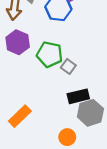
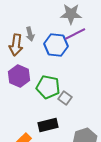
black rectangle: (78, 96) -> (48, 125), moved

